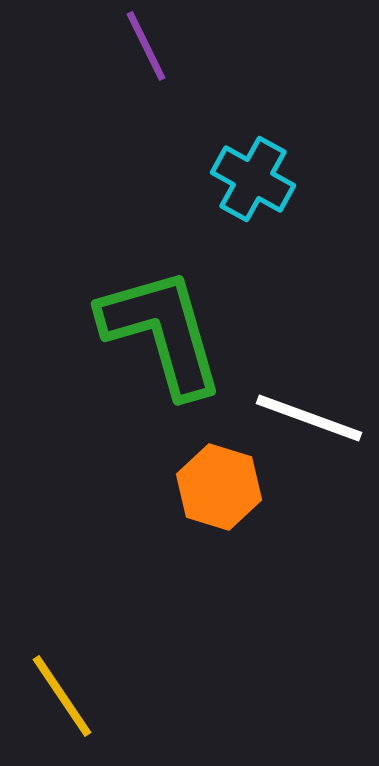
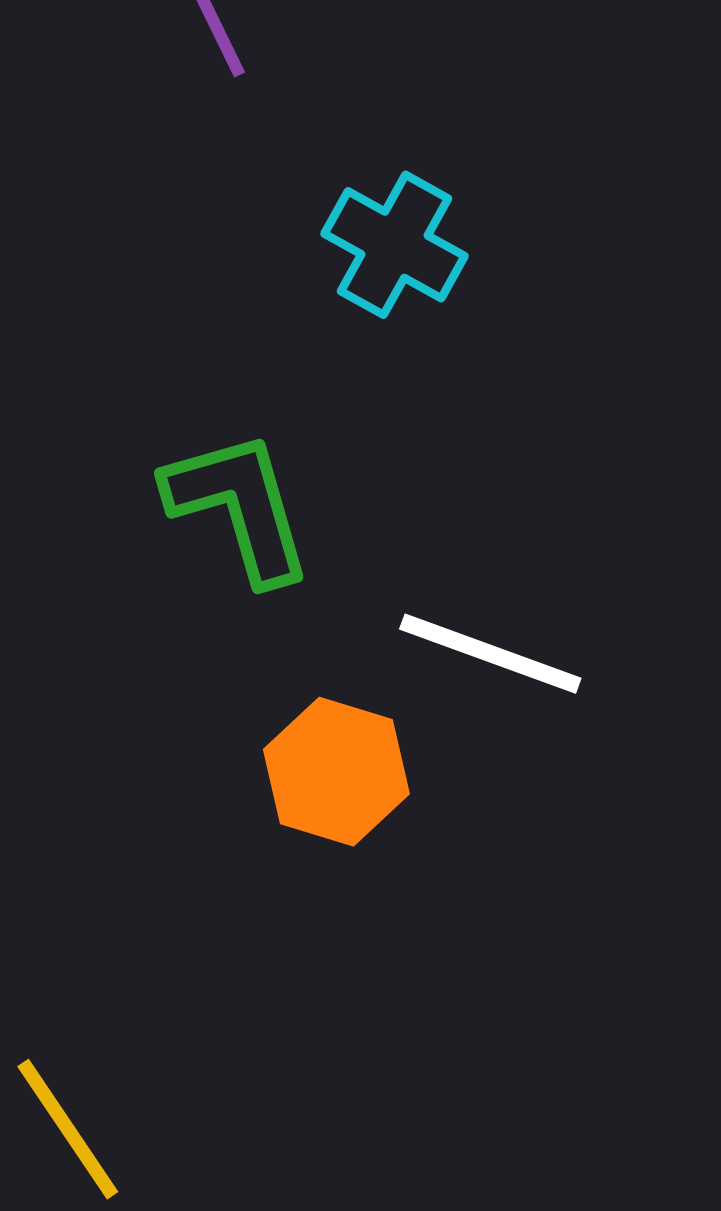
green L-shape: (162, 332) -> (239, 507), size x0.7

